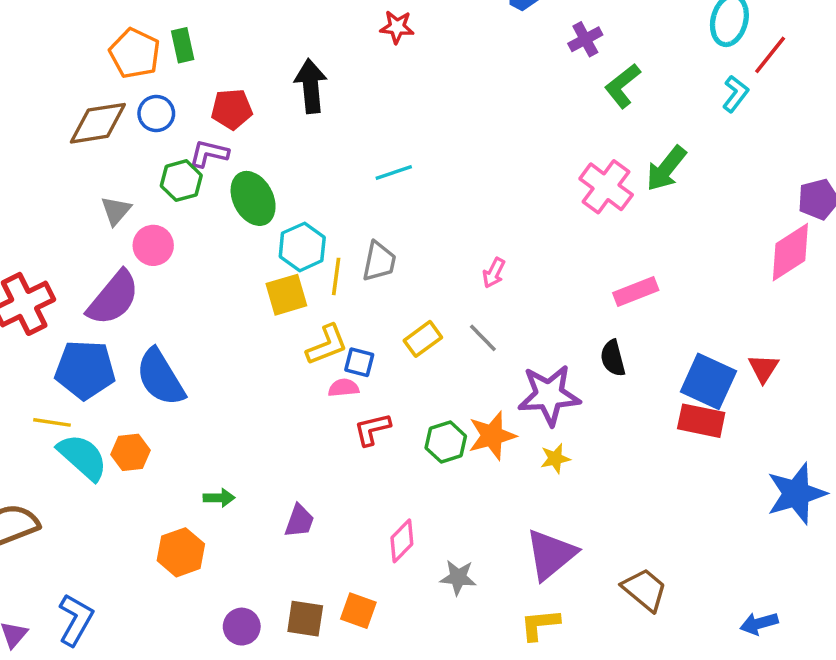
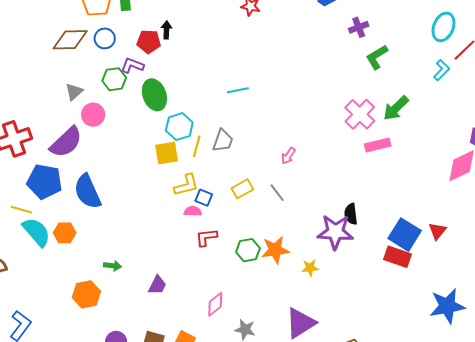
black arrow: (311, 86) -> (166, 30), moved, size x0.6
pink rectangle: (636, 292) -> (378, 145), moved
purple star: (549, 395) -> (335, 232), moved

